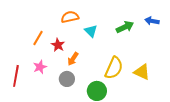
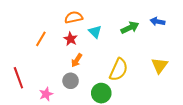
red star: (58, 45) -> (71, 39), moved
pink star: (40, 67) -> (46, 94), moved
yellow triangle: (142, 72) -> (160, 65), moved, turned 42
red line: (16, 76) -> (18, 78), turned -30

